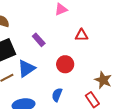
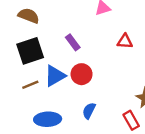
red circle: (65, 64) -> (82, 74), moved

